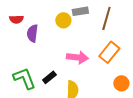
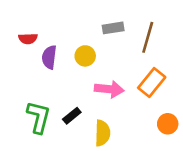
yellow circle: (63, 20) -> (85, 56), moved
green L-shape: (24, 78) -> (39, 117), turned 35

